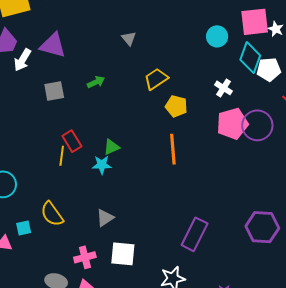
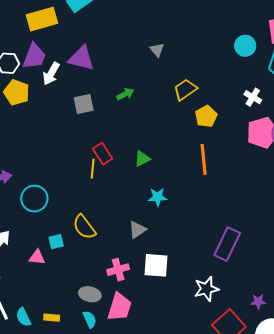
yellow pentagon: (176, 106) -> (206, 116), turned 30
cyan star: (102, 165) -> (158, 197), moved

